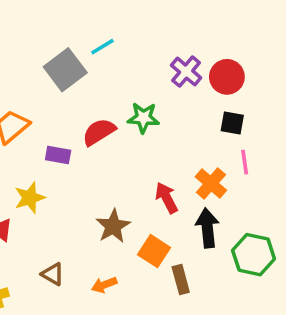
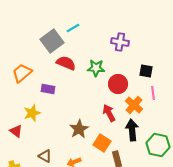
purple cross: (186, 72) -> (120, 42), turned -30
red circle: (227, 77) -> (118, 84), moved
red semicircle: (99, 132) -> (66, 63), moved, turned 54

